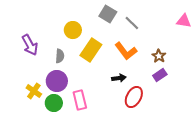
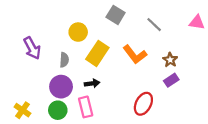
gray line: (132, 23) -> (154, 25), moved
black arrow: (119, 78) -> (92, 83), moved
yellow cross: (34, 91) -> (22, 110), moved

